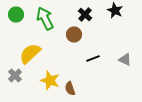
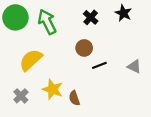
green circle: (16, 14) -> (15, 17), size x1.5
brown circle: (74, 34) -> (84, 48), moved
gray cross: (15, 76) -> (21, 96), moved

